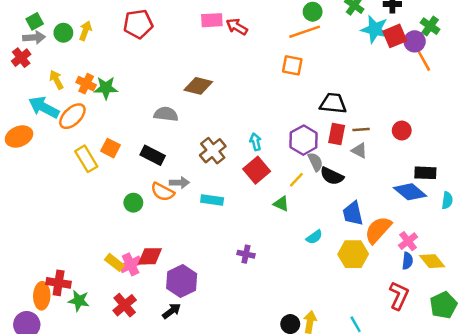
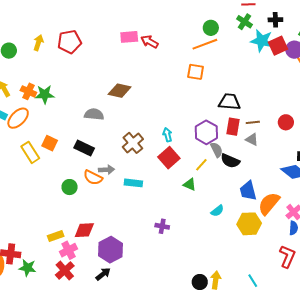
yellow arrow: (85, 31) -> (38, 43), moved
yellow rectangle: (114, 262) -> (56, 236), turned -56
pink cross: (131, 264) -> (68, 250), moved

